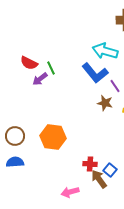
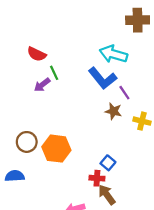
red semicircle: (29, 63) -> (37, 54), moved
brown circle: (15, 136) -> (27, 142), moved
blue square: (110, 170) -> (108, 163), moved

